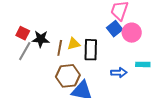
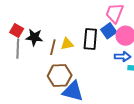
black rectangle: (91, 50) -> (90, 39), moved
gray line: (25, 51) -> (18, 49), turned -30
blue arrow: (119, 73) -> (123, 57), moved

